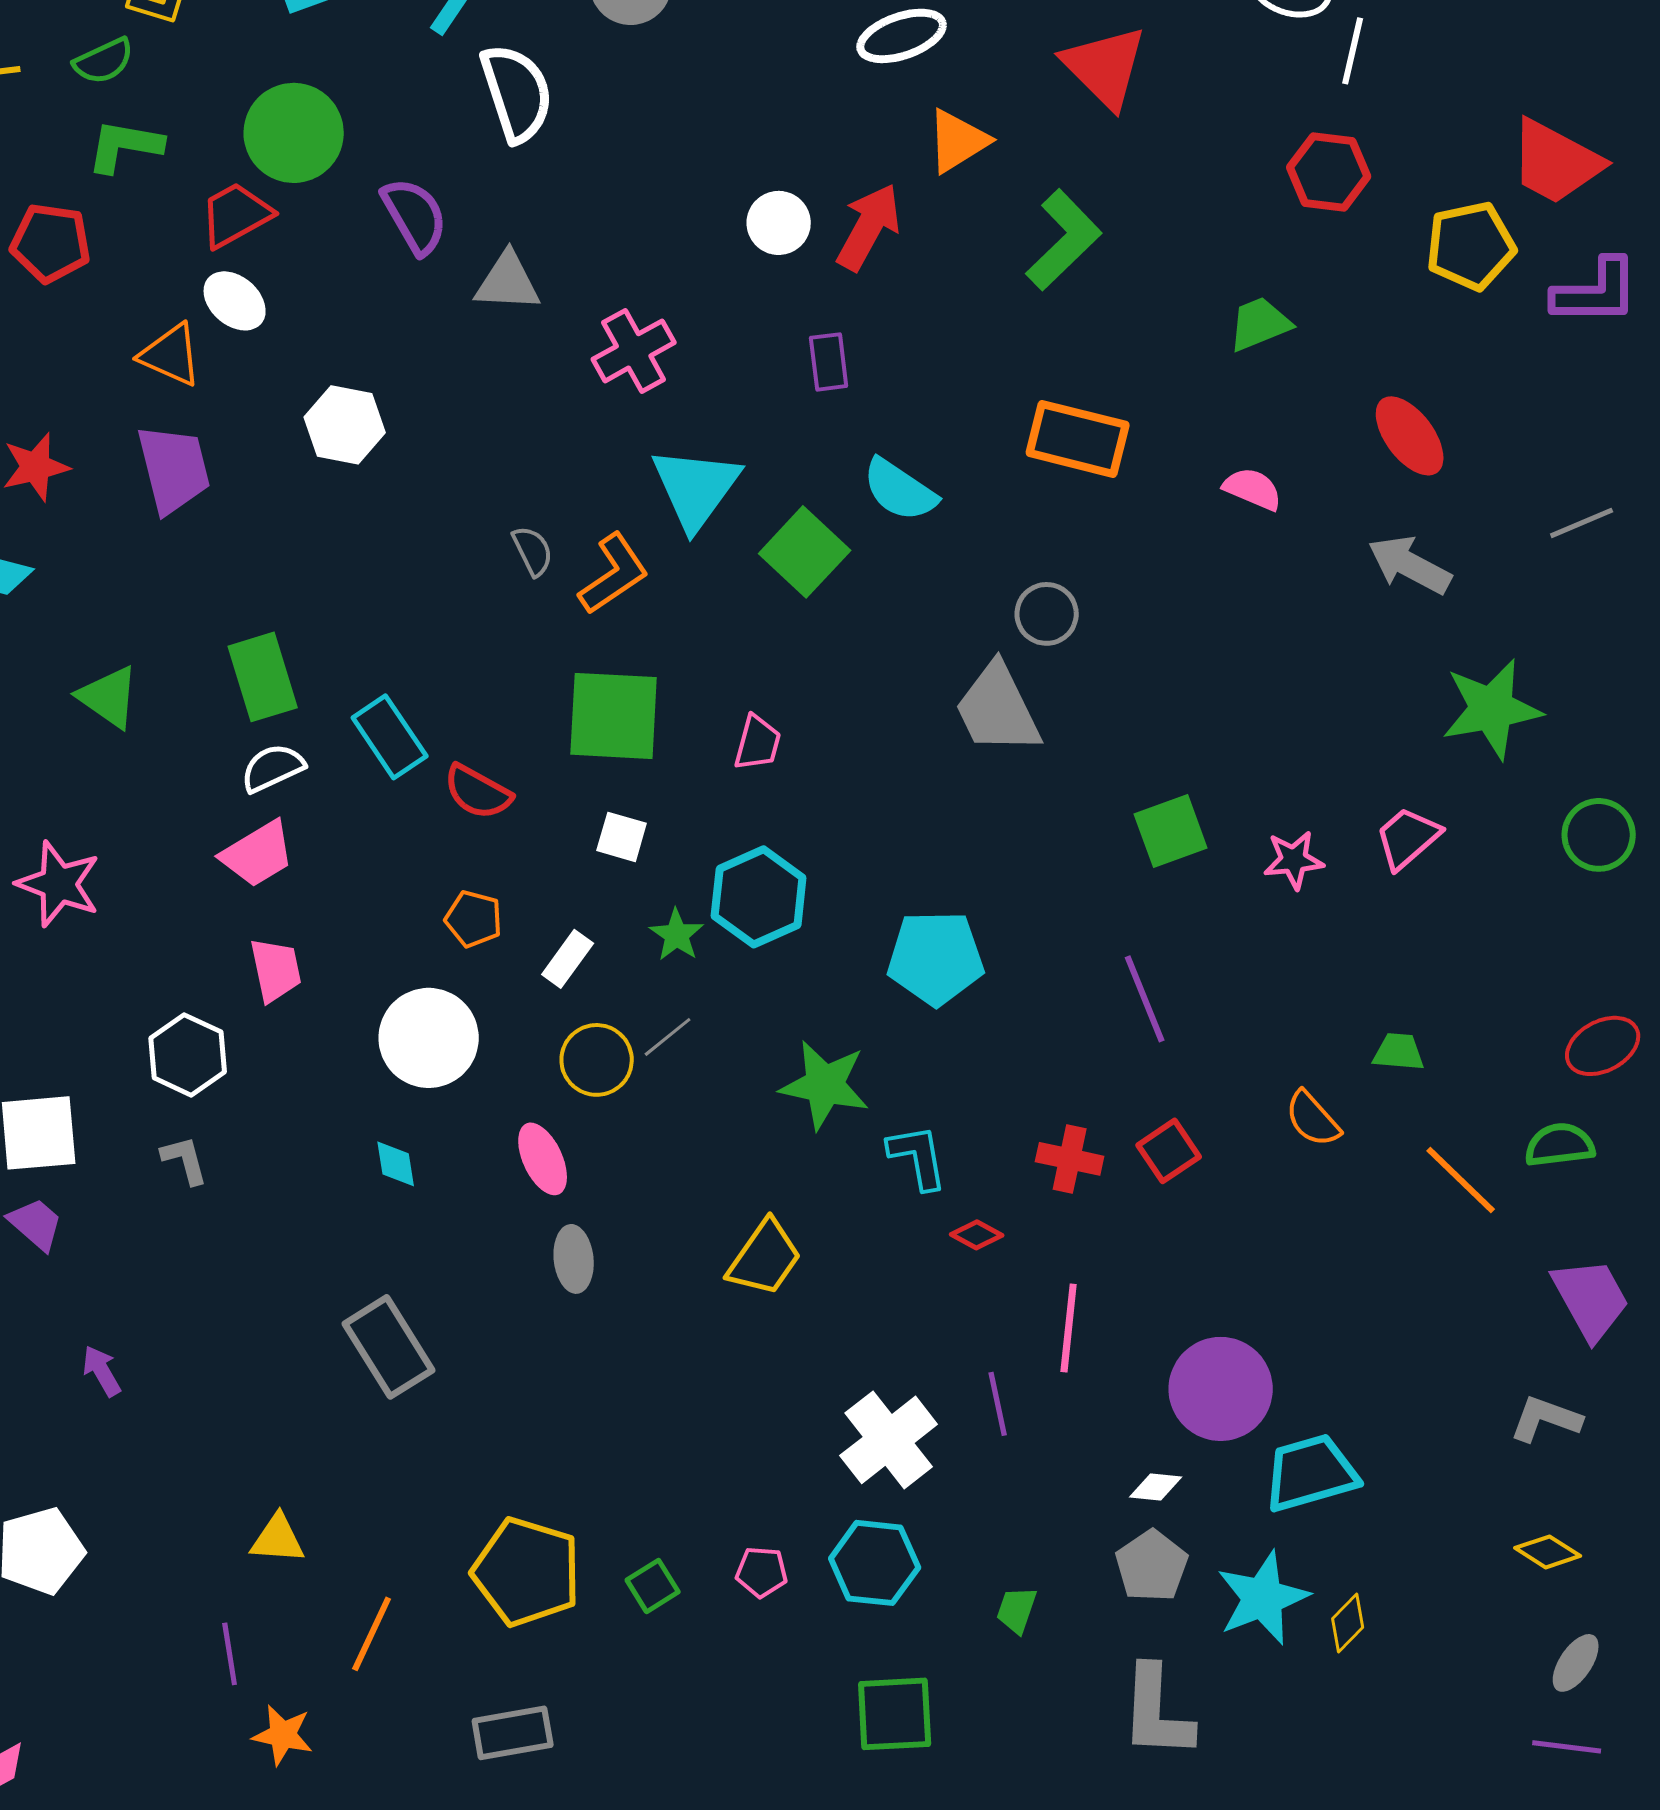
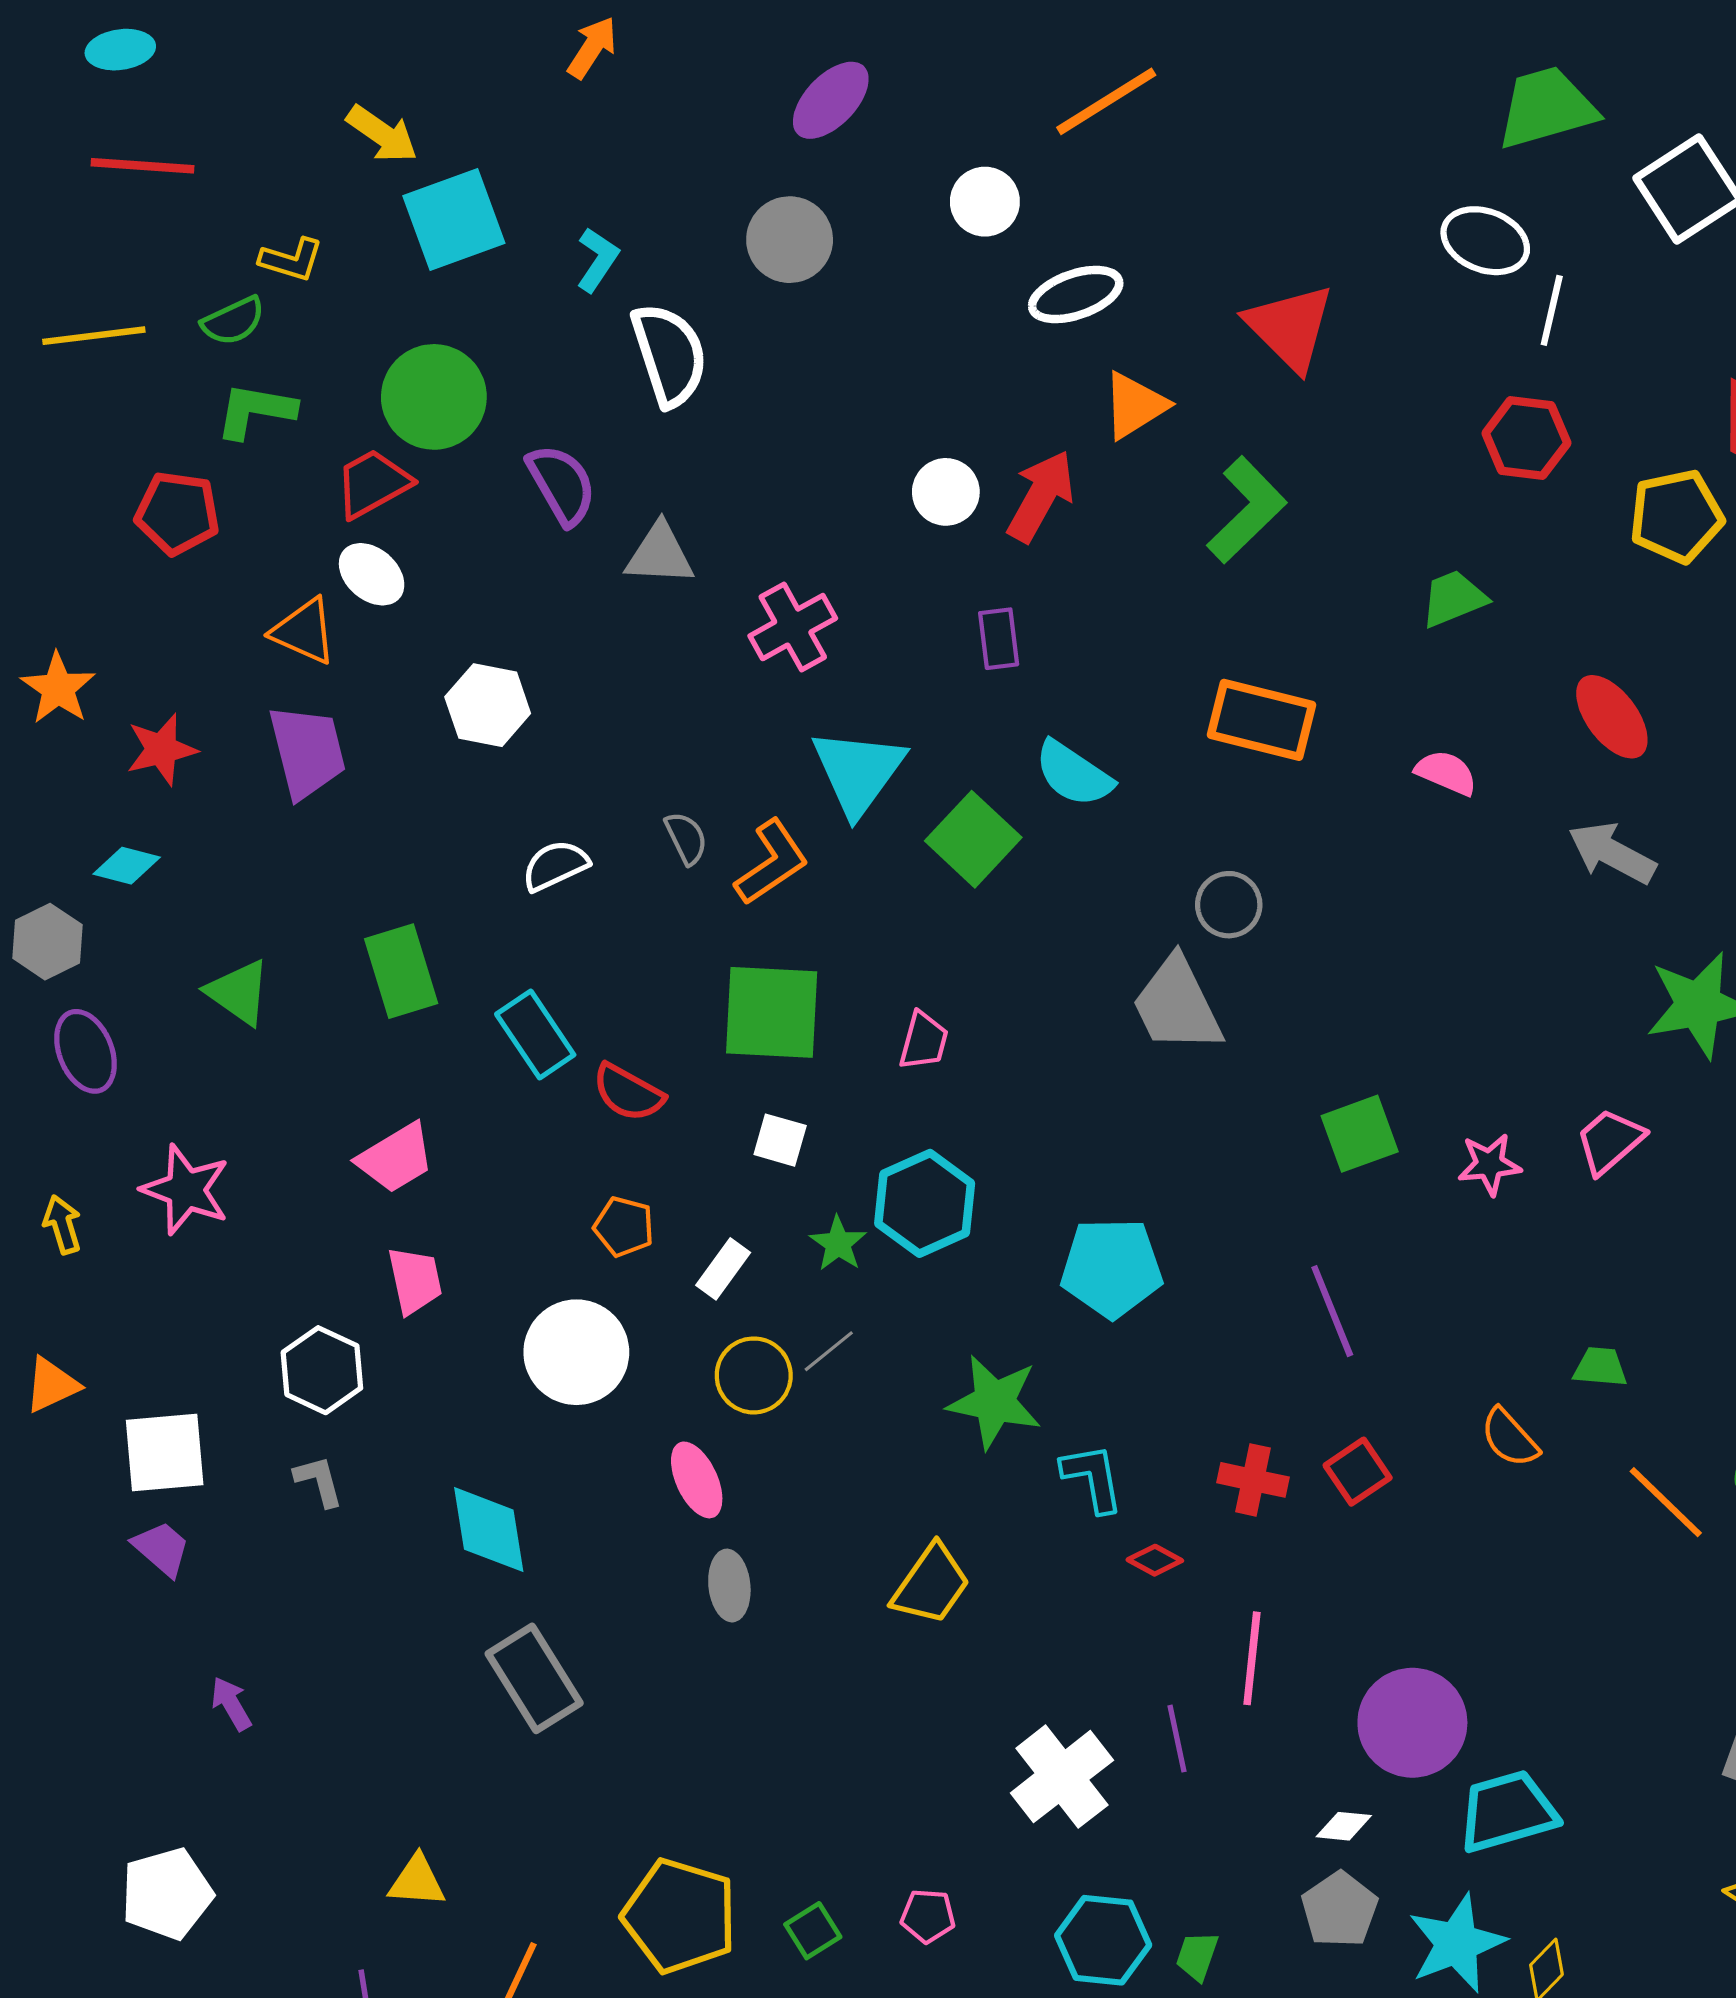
white semicircle: (273, 768) -> (555, 866), moved
cyan diamond: (396, 1164) -> (489, 1530), moved, size x1.8
cyan hexagon: (875, 1563) -> (1103, 1940), moved

